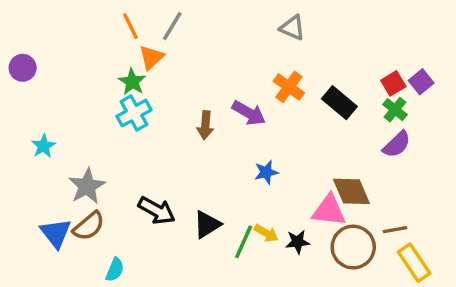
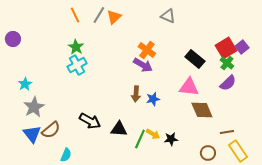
orange triangle: (151, 57) -> (114, 17), moved
red square: (393, 83) -> (226, 48), size x1.5
orange cross: (289, 87) -> (147, 50), moved
brown arrow: (205, 125) -> (136, 94), moved
gray star: (87, 186) -> (34, 107), moved
pink triangle: (329, 210) -> (189, 87), moved
black triangle: (207, 224) -> (119, 129), turned 36
brown circle: (353, 247) -> (208, 153), moved, size x0.6

